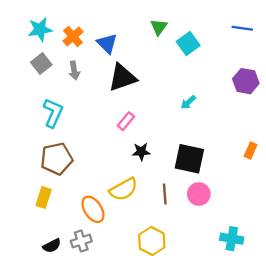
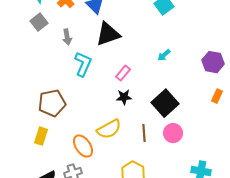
gray arrow: (74, 71) -> (67, 37), moved
purple hexagon: (246, 81) -> (213, 62), moved
cyan L-shape: (53, 113) -> (83, 64), moved
pink rectangle: (126, 121) -> (123, 73), moved
black square: (189, 159) -> (165, 103), turned 36

